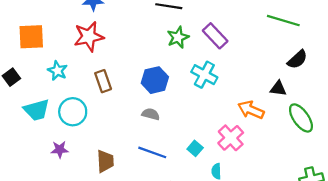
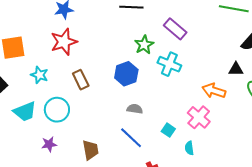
green star: (178, 37) -> (144, 45), moved
gray semicircle: (151, 114) -> (135, 109), moved
blue line: (152, 152) -> (131, 138), turned 30

